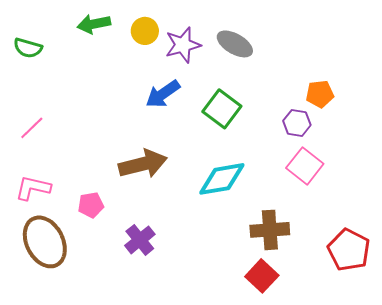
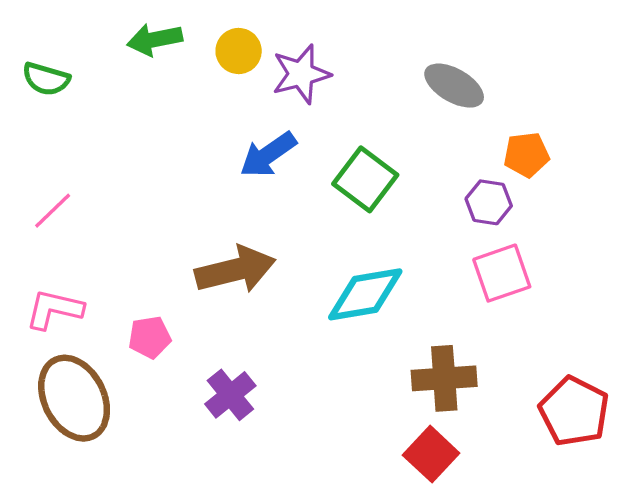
gray ellipse: (235, 44) -> (454, 86), moved
pink square: (305, 166) -> (502, 273), turned 33

